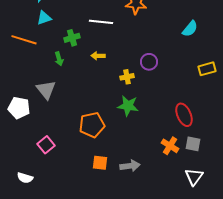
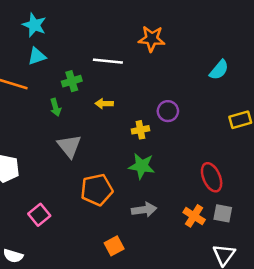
gray triangle: (46, 90) -> (69, 146), moved
orange square: (100, 163) -> (114, 246), moved, turned -35
gray arrow: (130, 166) -> (144, 210), moved

